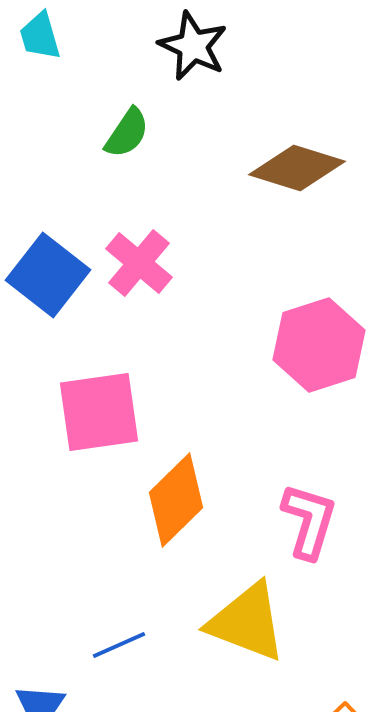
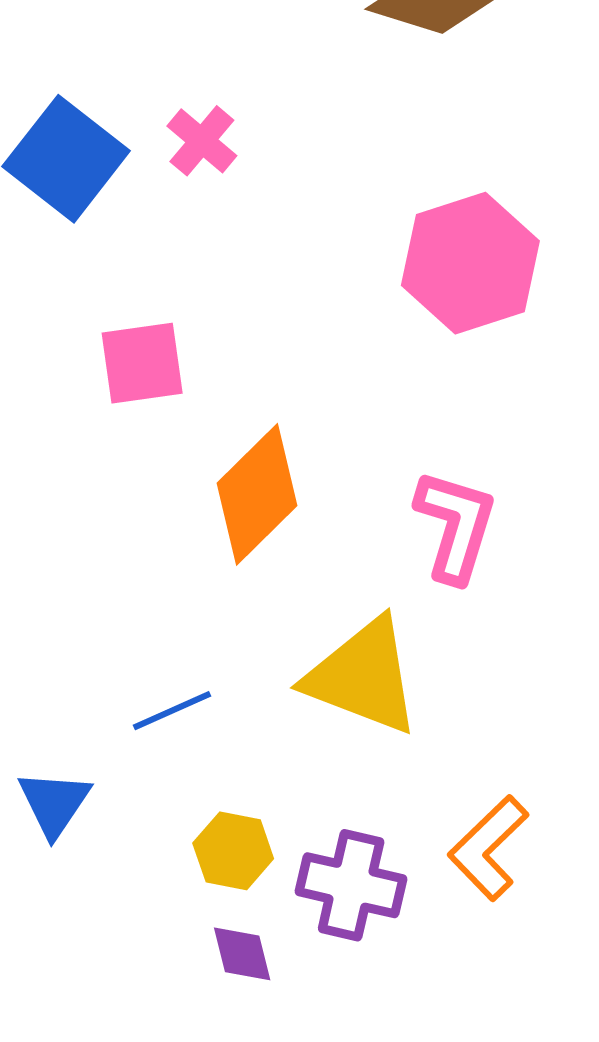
pink cross: (139, 263) -> (202, 141), size x0.7
pink square: (99, 412) -> (142, 363), size x0.7

